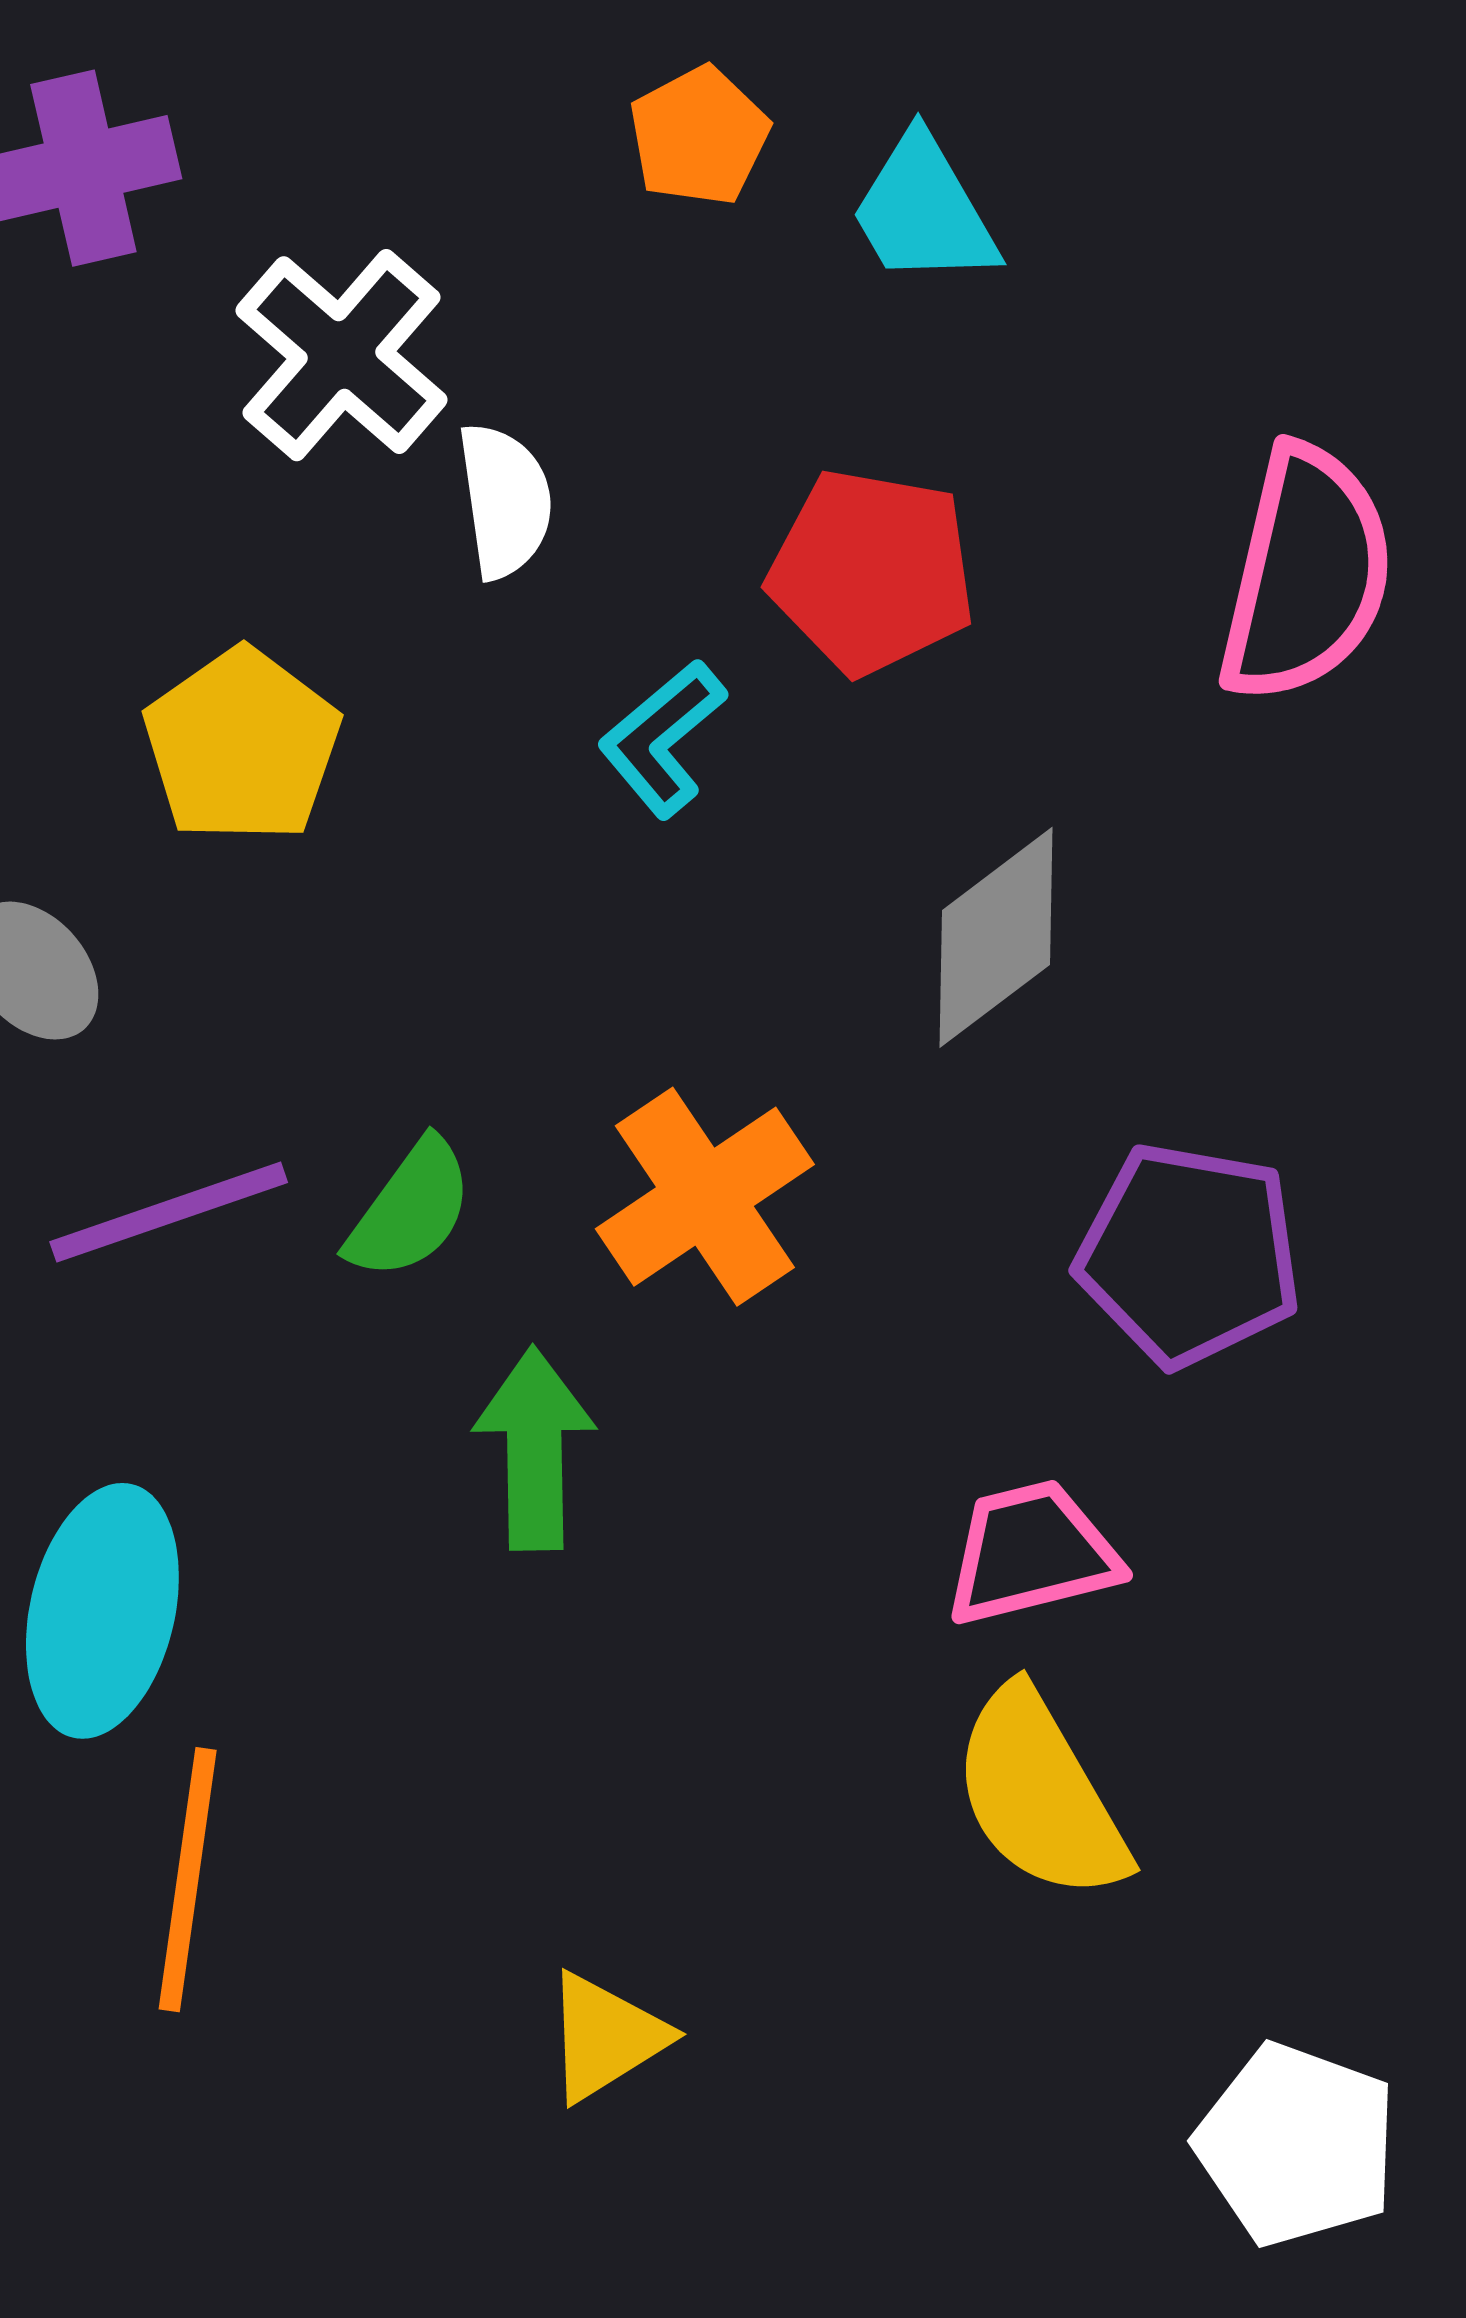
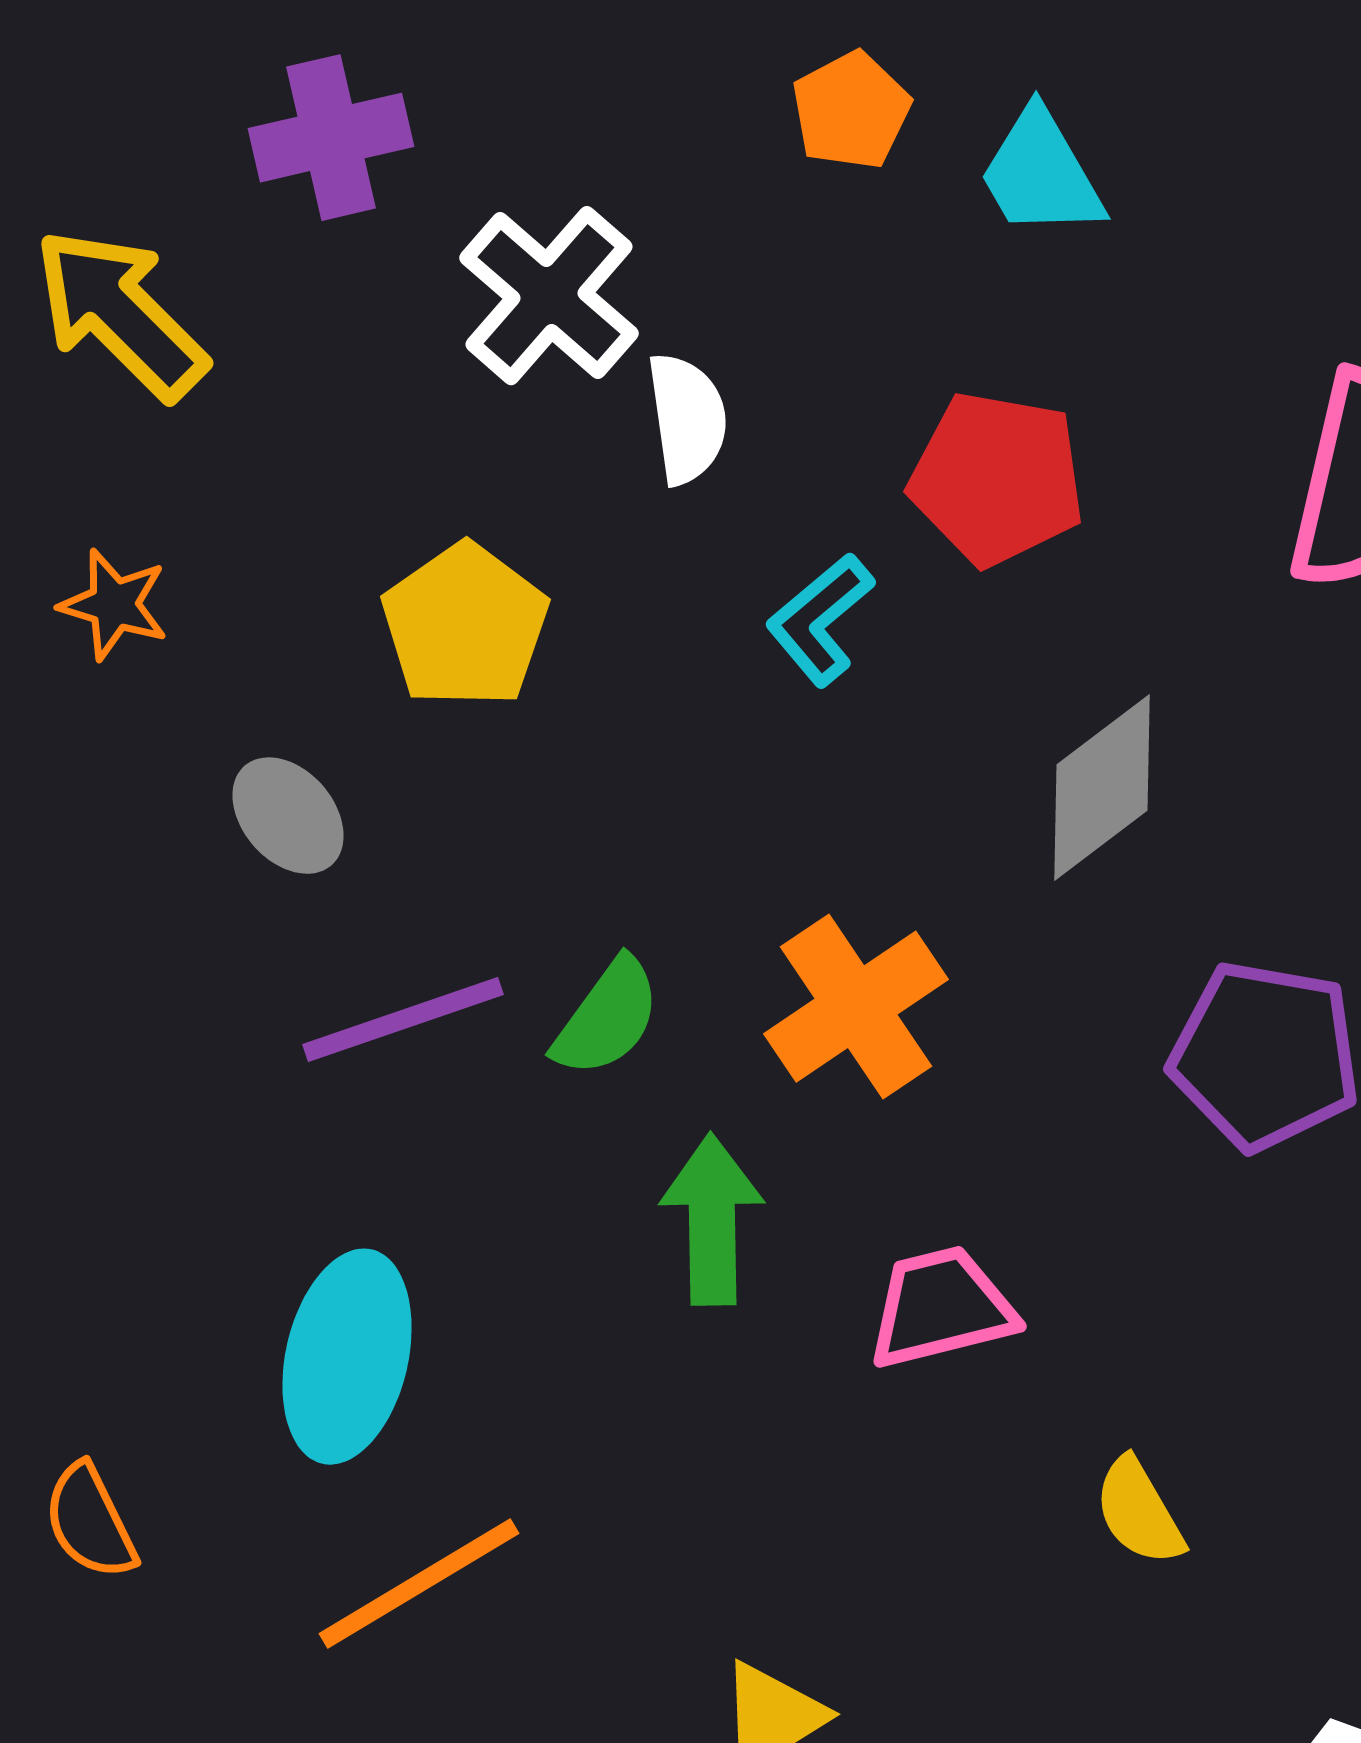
pink trapezoid: (1032, 1553) -> (941, 1308), moved
yellow semicircle: (1040, 1794) -> (1139, 1512), size x0.6
orange line: (188, 1880) -> (419, 1584), turned 51

